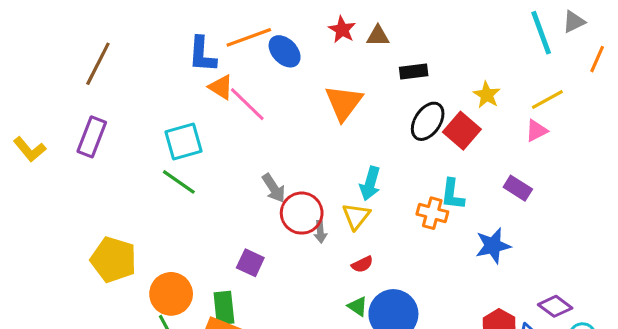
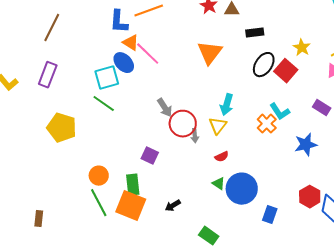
blue ellipse: (285, 51) -> (124, 63), moved
cyan L-shape: (453, 194) -> (280, 112), turned -40
orange cross: (432, 213) -> (267, 124), turned 30
yellow pentagon: (114, 260) -> (62, 128), moved
orange circle: (171, 294) -> (99, 176), size x0.7

